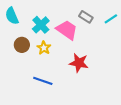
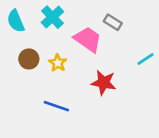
cyan line: (111, 19) -> (145, 59), moved
cyan cross: (41, 25) -> (52, 17), moved

